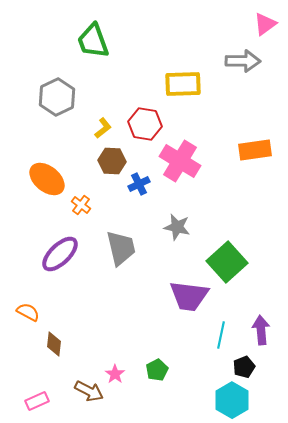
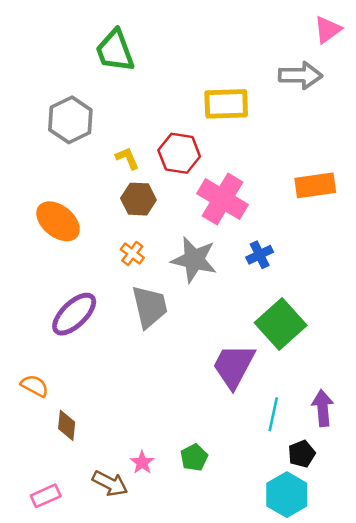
yellow L-shape: (103, 128) -> (127, 158), turned -75
blue cross: (139, 184) -> (260, 255), moved
orange cross: (81, 205) -> (132, 253), moved
gray star: (177, 227) -> (194, 260), moved, size x1.4
purple trapezoid: (189, 296) -> (234, 366), turned 111

